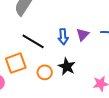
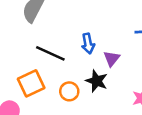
purple triangle: (83, 35) -> (112, 59), moved

